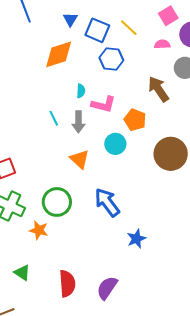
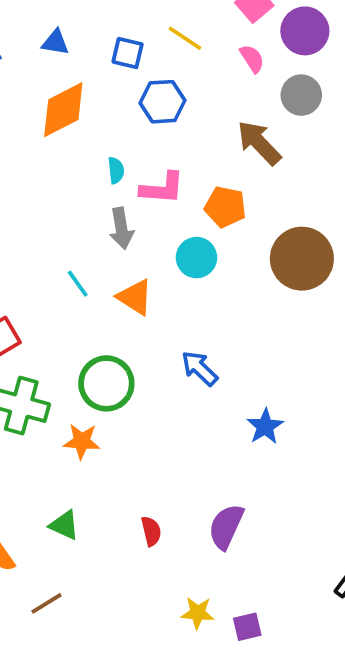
blue triangle: (70, 19) -> (55, 42), moved, turned -42
blue square: (97, 30) -> (128, 53), size x0.7
pink semicircle: (162, 44) -> (252, 59), turned 70
cyan line: (54, 118) -> (78, 284), moved
blue arrow: (107, 202) -> (200, 368), size x0.7
red semicircle: (67, 284) -> (151, 531), size x0.6

